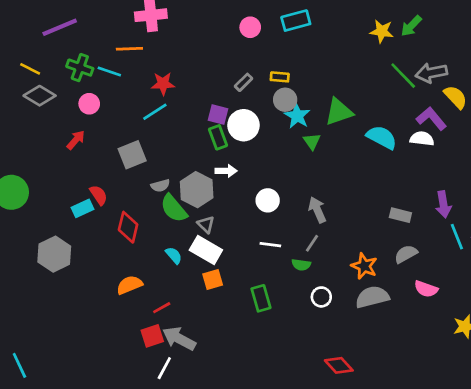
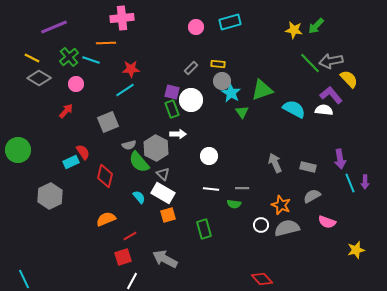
green cross: (80, 68) -> (69, 57), turned 30
gray arrow: (317, 210) -> (275, 163), moved
gray line: (312, 243) -> (242, 188), turned 56
white circle: (321, 297) -> (261, 225), moved
gray arrow: (179, 339) -> (165, 259), moved

